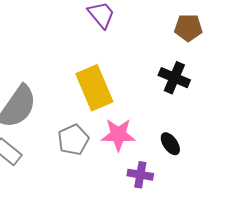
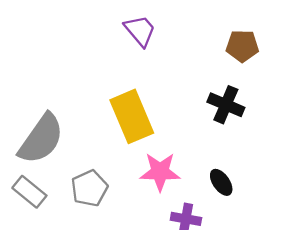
gray pentagon: (73, 140) -> (89, 188), moved

